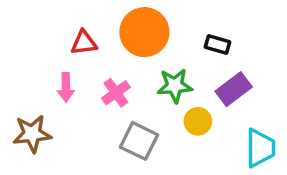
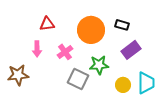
orange circle: (144, 32) -> (91, 30), moved
green star: (175, 86) -> (99, 65), moved
yellow circle: (198, 121) -> (123, 85), moved

